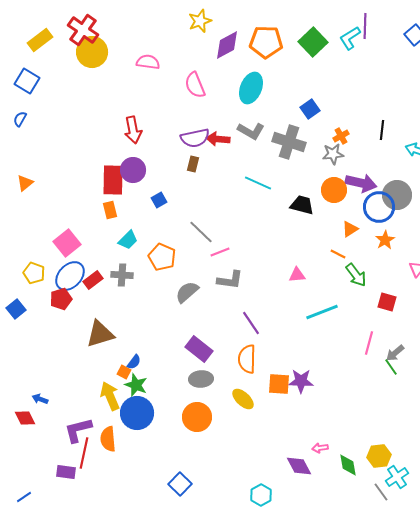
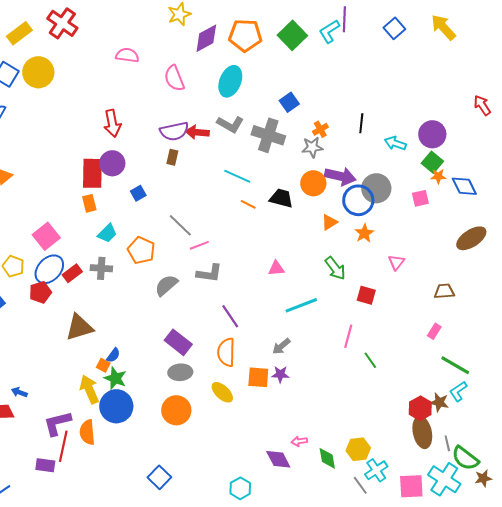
yellow circle: (92, 52) -> (38, 72), moved
orange line: (338, 254) -> (248, 204), moved
gray arrow: (395, 353) -> (281, 346), moved
purple star: (301, 381) -> (280, 374), size x0.7

